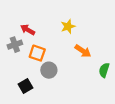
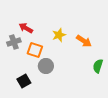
yellow star: (68, 26) -> (59, 35), moved
orange arrow: (83, 51) -> (84, 41), moved

